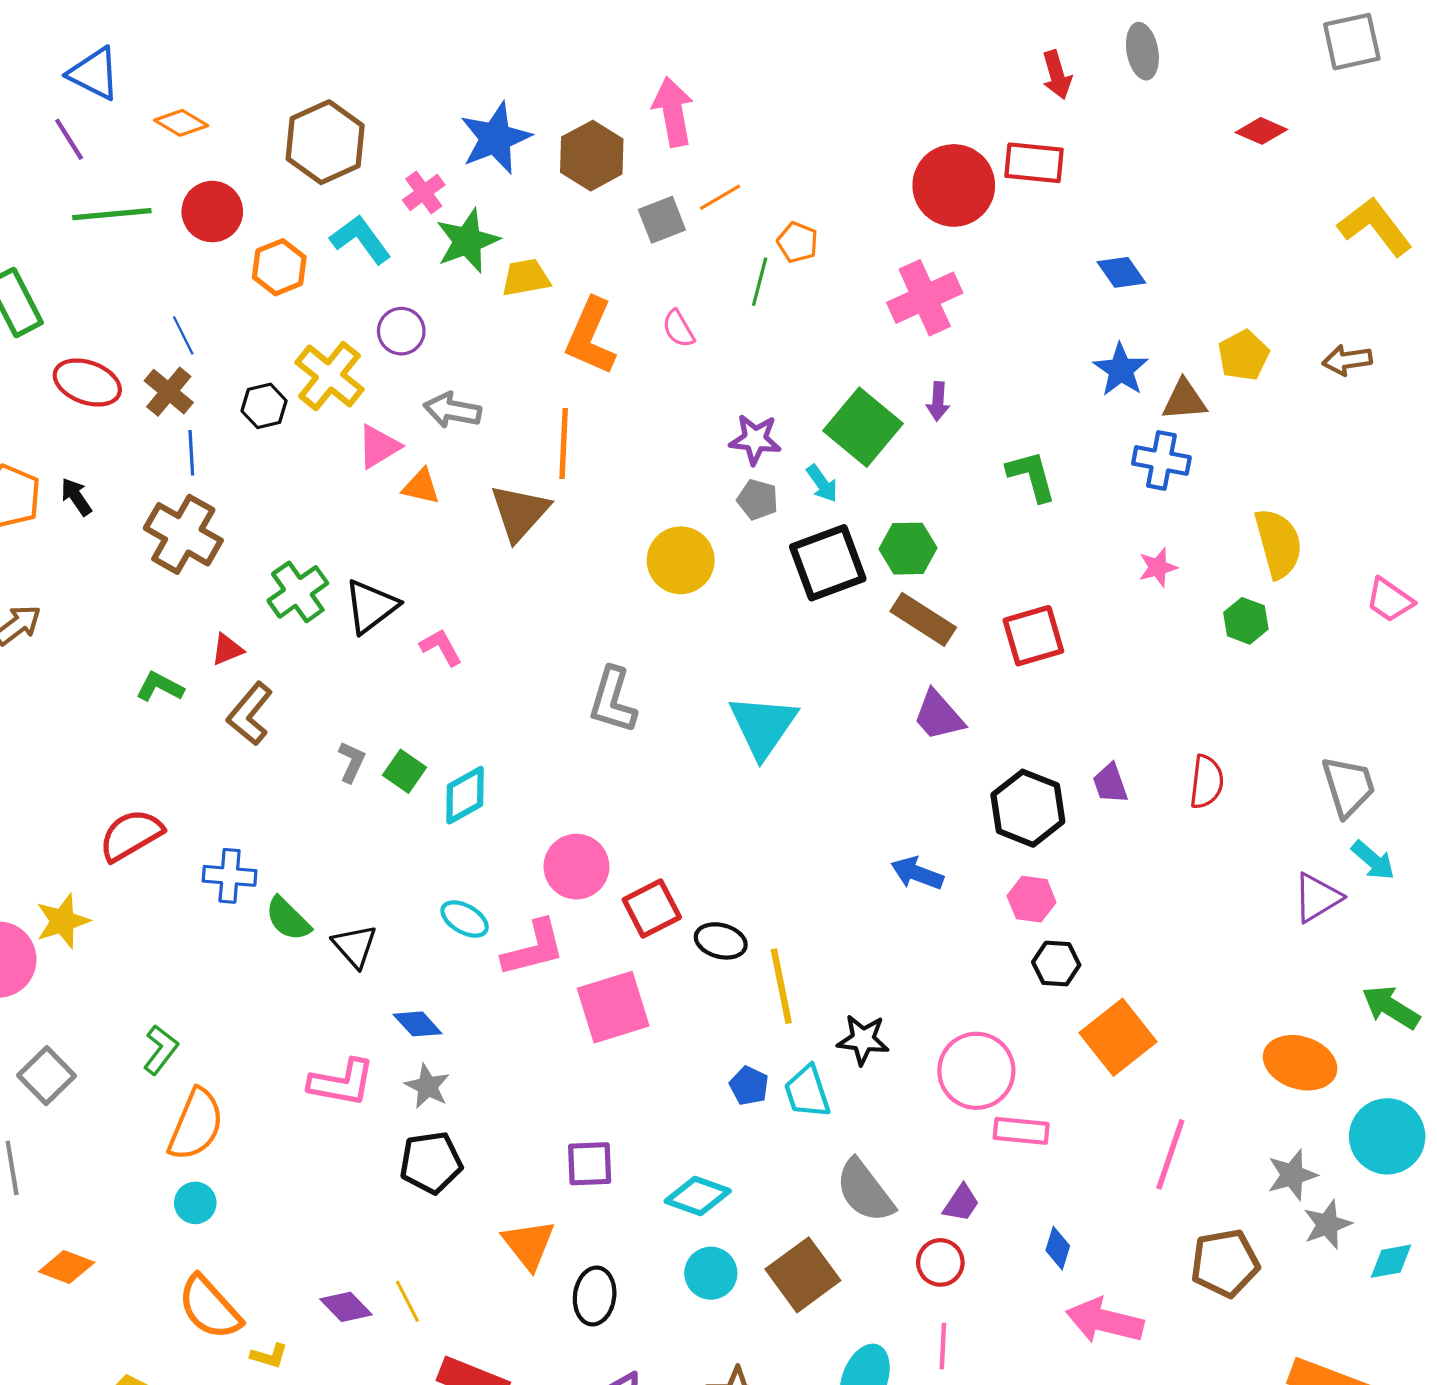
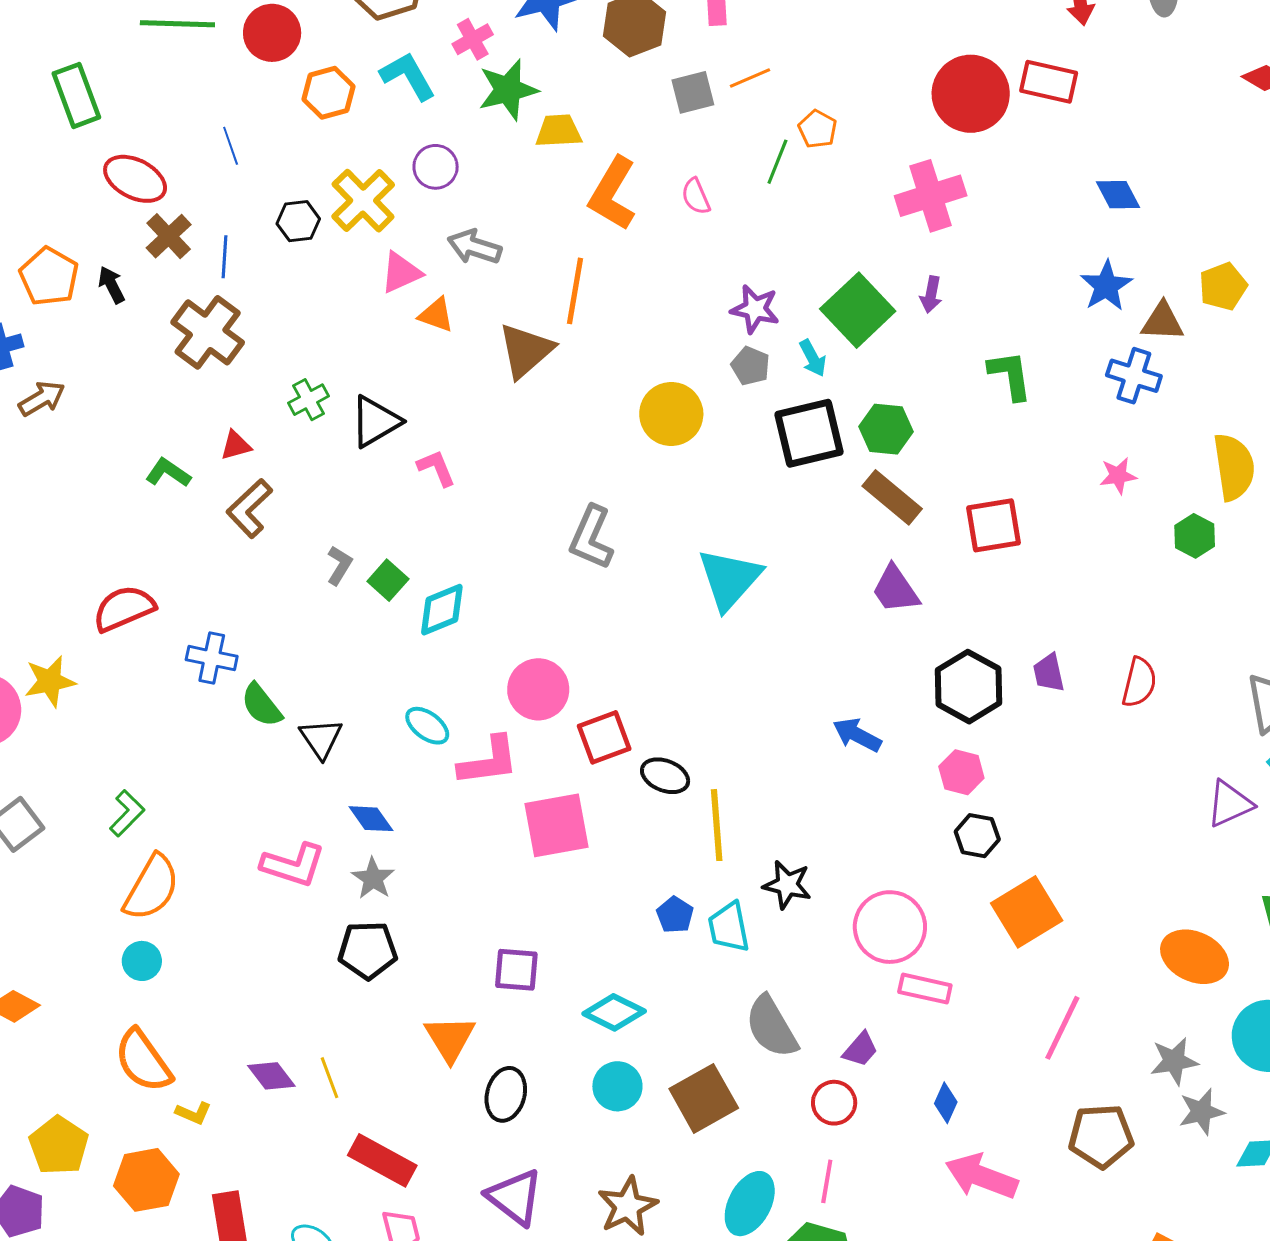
brown cross: (169, 392) -> (169, 236), moved
green cross: (298, 592) -> (308, 400), size x0.7

